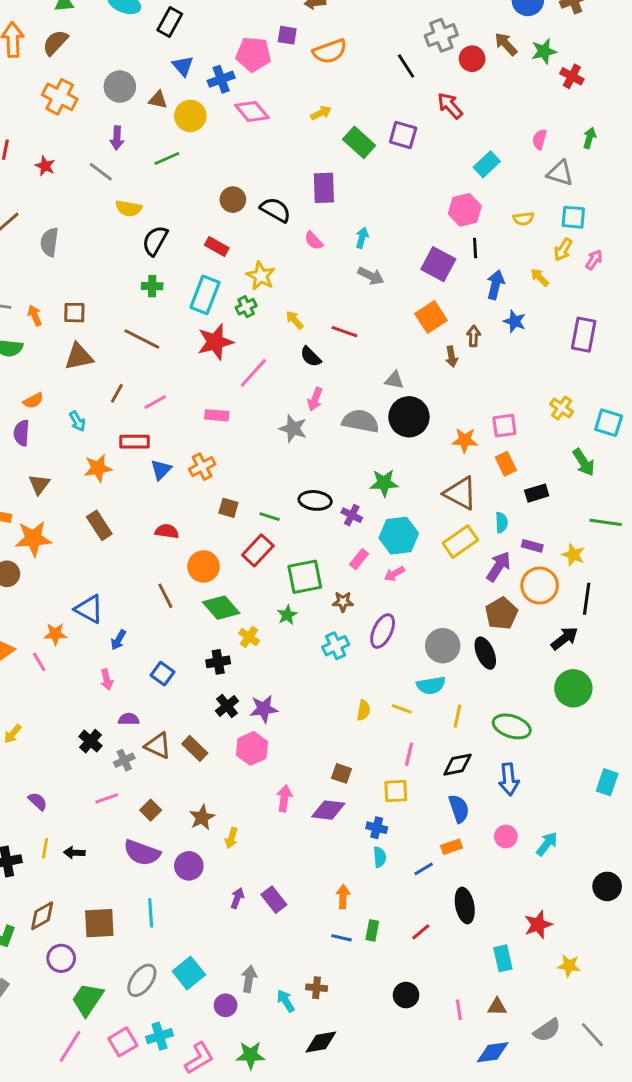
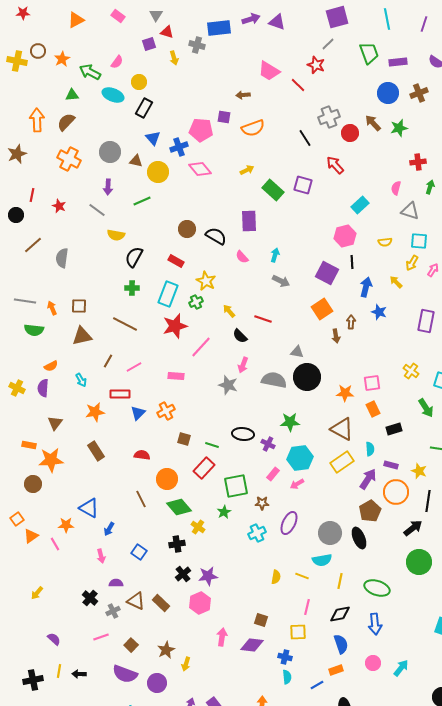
red cross: (572, 76) -> (418, 162), moved, turned -35

